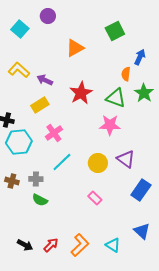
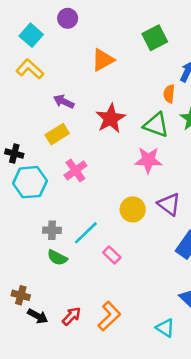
yellow L-shape: (19, 70) -> (30, 69), moved
cyan line: (62, 162) -> (86, 233), moved
brown cross: (12, 181) -> (21, 295), moved
pink rectangle: (95, 198) -> (112, 255), moved
cyan triangle: (113, 245) -> (165, 328), moved

